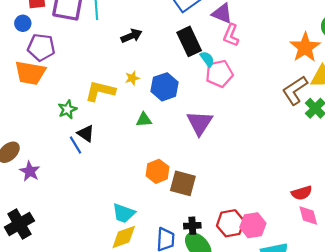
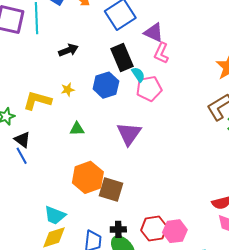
blue hexagon: (165, 87) -> (106, 85), moved
blue line: (76, 145) -> (22, 156), moved
orange hexagon: (157, 171) -> (88, 177), size x1.4

